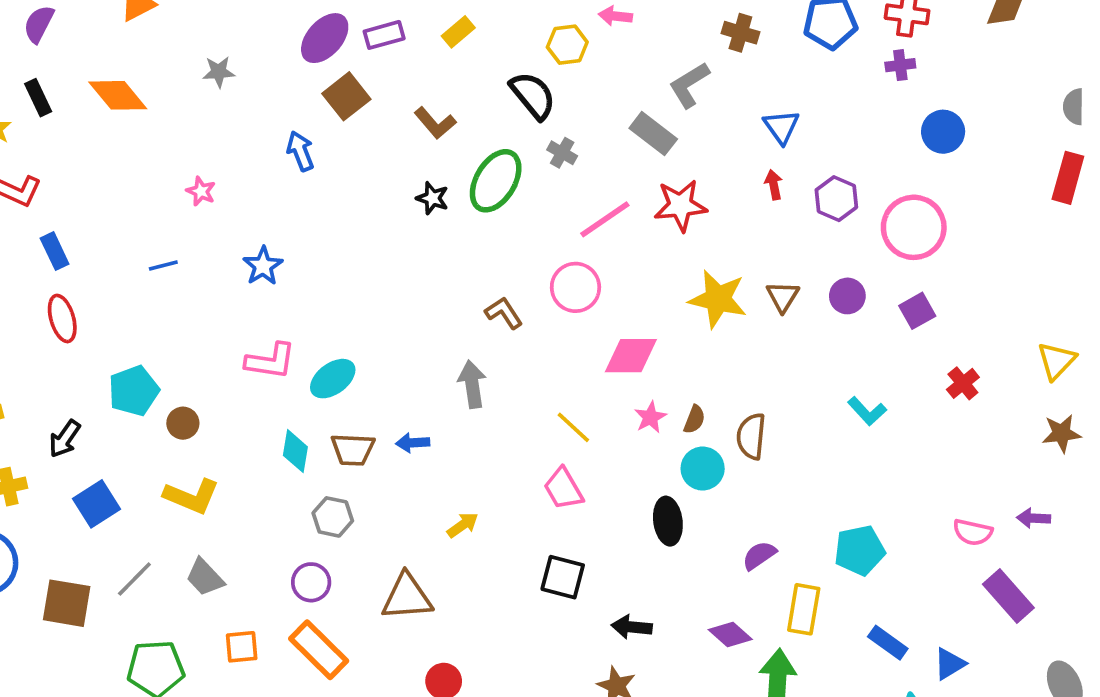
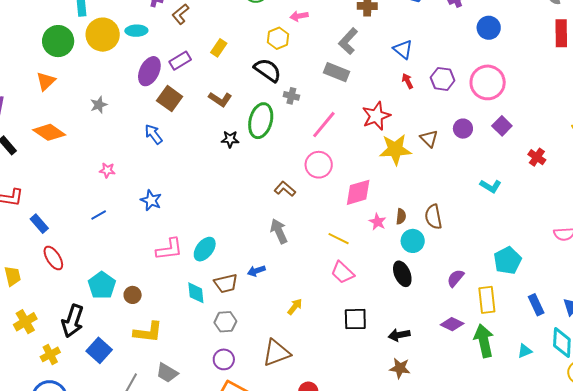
red star: (681, 205) -> (376, 116), moved
black arrow: (65, 439) -> (73, 321), size x1.5
blue rectangle: (888, 643) -> (536, 305), turned 45

